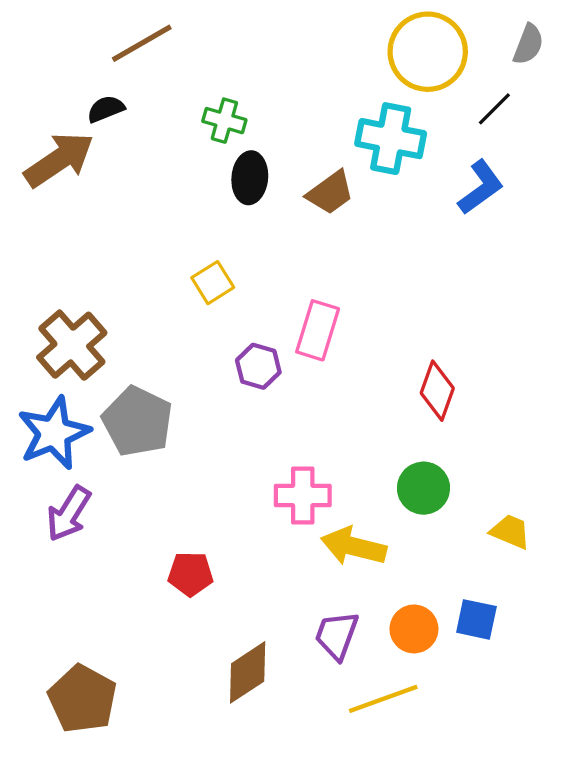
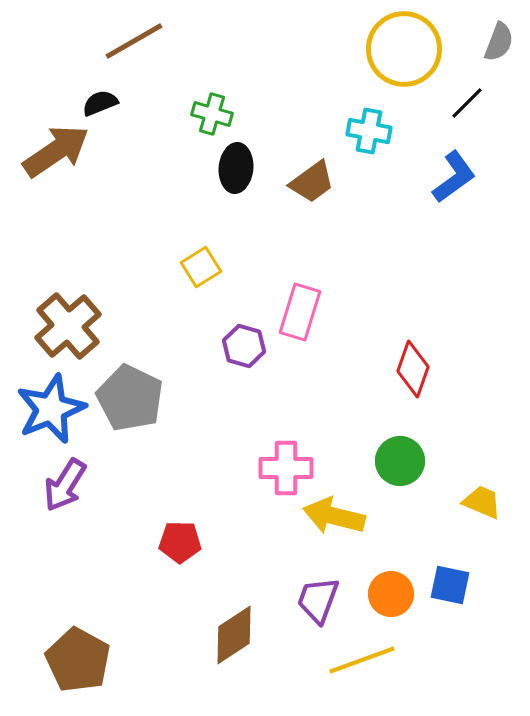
cyan cross: (391, 139) -> (369, 131), size x0.7

